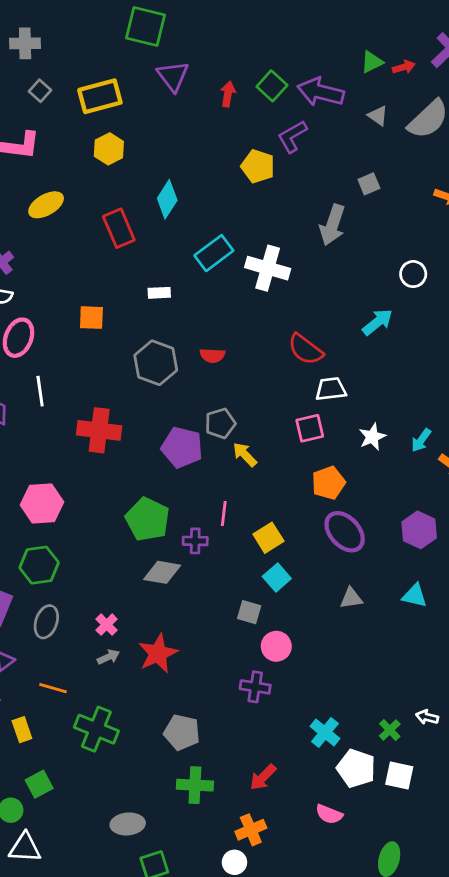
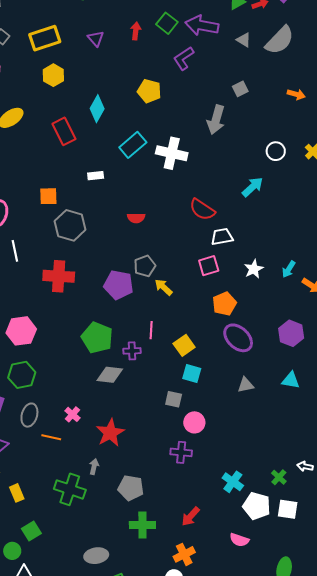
purple triangle: (173, 76) -> (96, 39), moved, size x0.7
yellow pentagon: (258, 166) -> (149, 91), moved
gray hexagon: (156, 363) -> (70, 225), moved
cyan square: (277, 578) -> (192, 373), turned -30
gray arrow: (108, 657) -> (94, 467), moved, turned -49
orange line: (53, 688) -> (51, 437), moved

